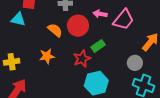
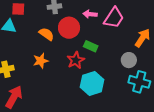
green rectangle: (98, 46) -> (91, 46), turned 64

